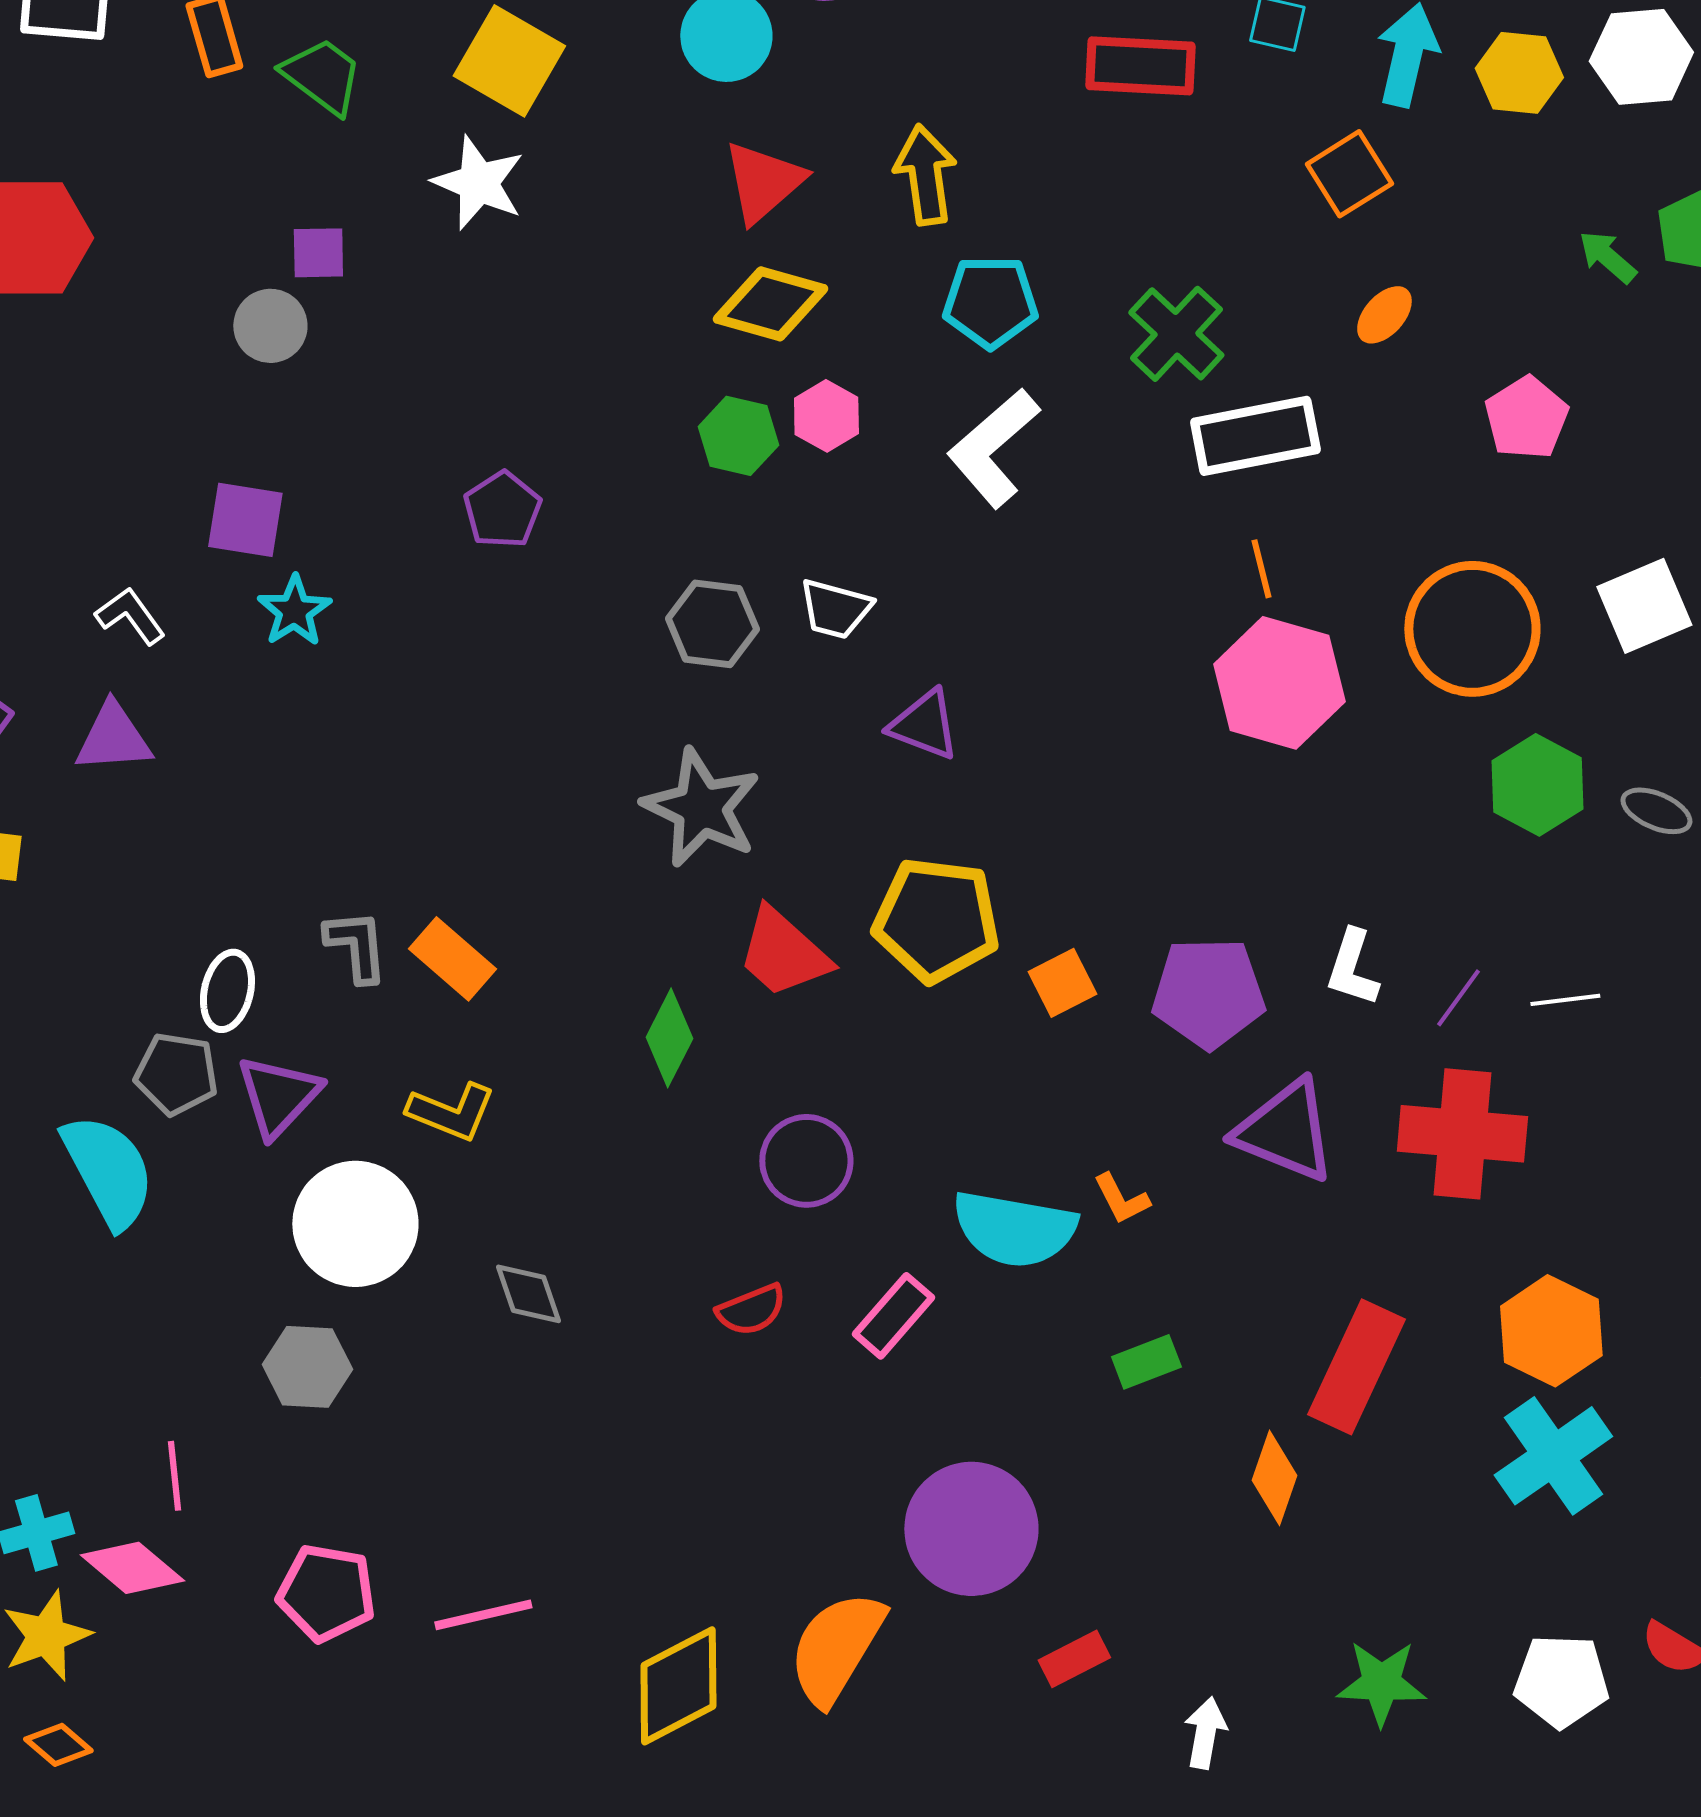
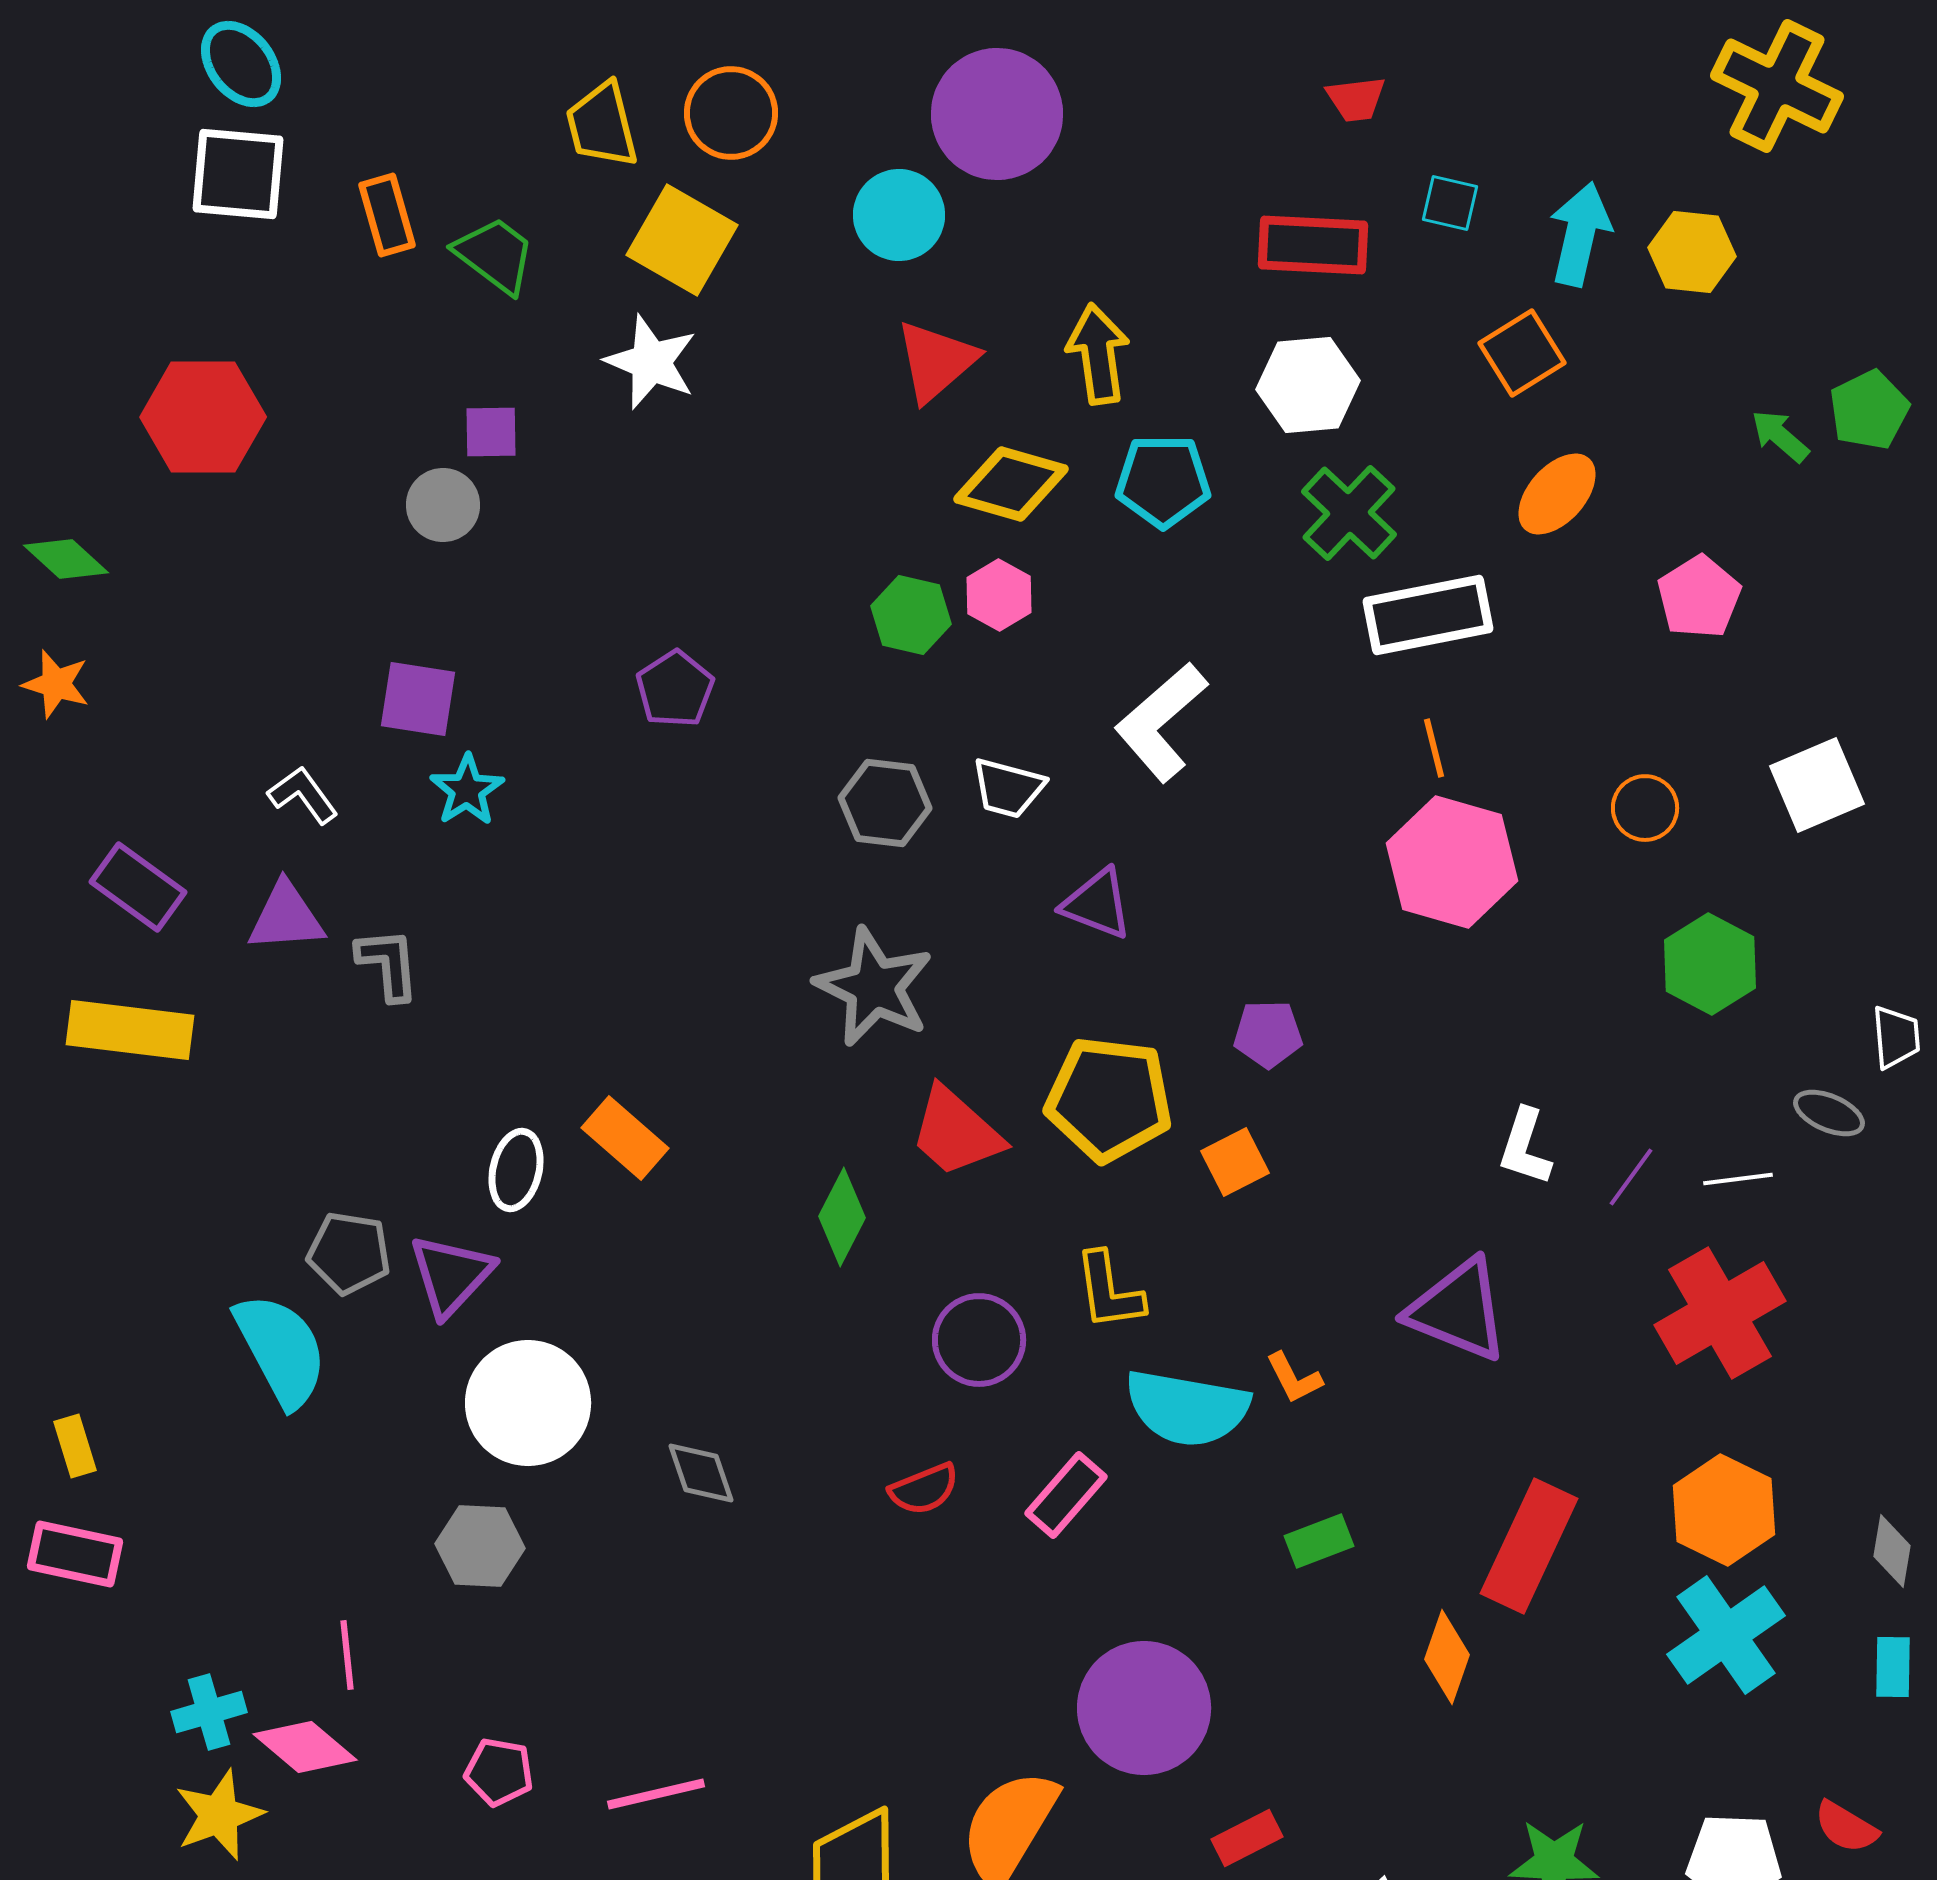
white hexagon: (1641, 57) -> (1308, 385), moved
yellow diamond: (770, 304) -> (1011, 484), moved
orange ellipse: (1384, 315) -> (1557, 494), size x1.4
white L-shape: (993, 448) -> (1161, 722), moved
orange circle: (1472, 629) -> (1645, 808), size x0.5
gray ellipse: (1656, 811) -> (1829, 1113), moved
gray L-shape: (356, 946) -> (388, 964), moved
white ellipse: (227, 991) -> (516, 1170), moved
purple pentagon: (1208, 993) -> (1268, 1034), moved, size x0.6
yellow L-shape: (451, 1112) -> (1109, 1291), moved, turned 60
red cross: (1462, 1134) -> (1720, 1313), moved, turned -35
pink pentagon: (326, 1593) -> (499, 1772), size x0.7

